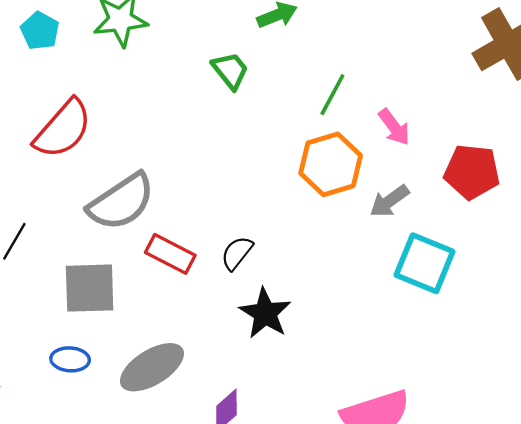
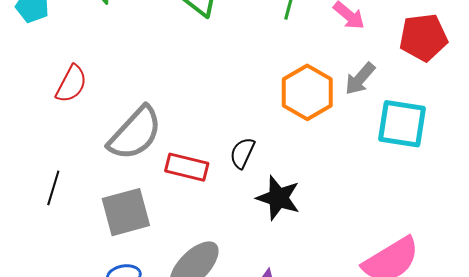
red semicircle: (63, 129) -> (71, 84), size x0.7
orange hexagon: (331, 164) -> (307, 92), moved

